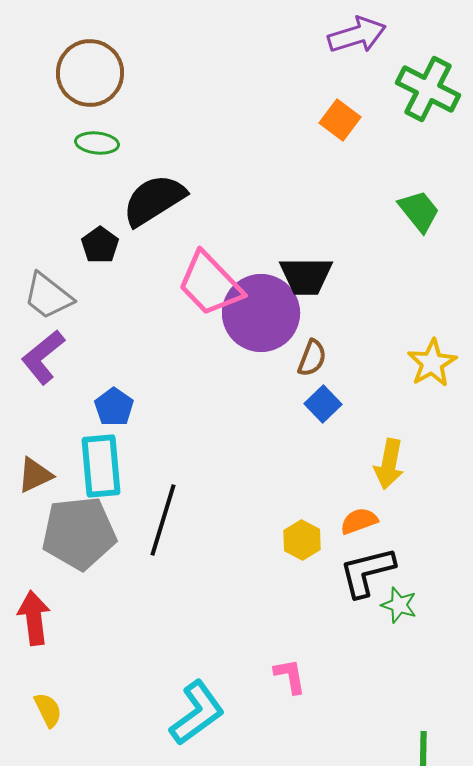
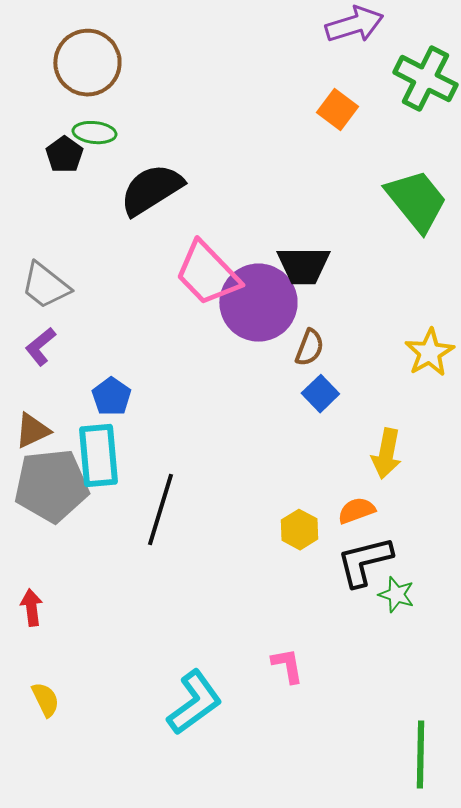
green trapezoid: (419, 211) -> (416, 201), size x1.5
black pentagon: (100, 245) -> (64, 155), moved
purple L-shape: (43, 357) -> (40, 347), size x0.7
brown triangle: (35, 475) -> (32, 431), moved
gray pentagon: (79, 533) -> (51, 486), moved
red arrow: (34, 618) -> (31, 608), size x0.7

